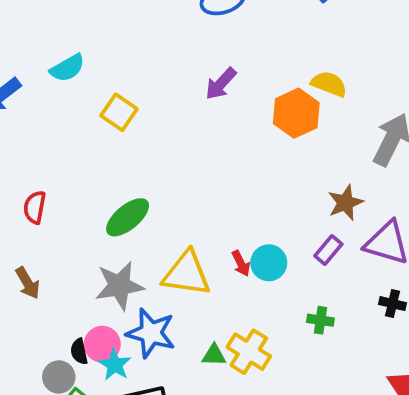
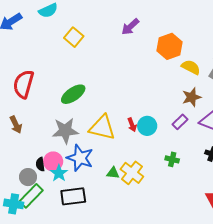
yellow semicircle: (329, 84) -> (191, 67), moved
red semicircle: (35, 207) -> (23, 84), size x1.6

